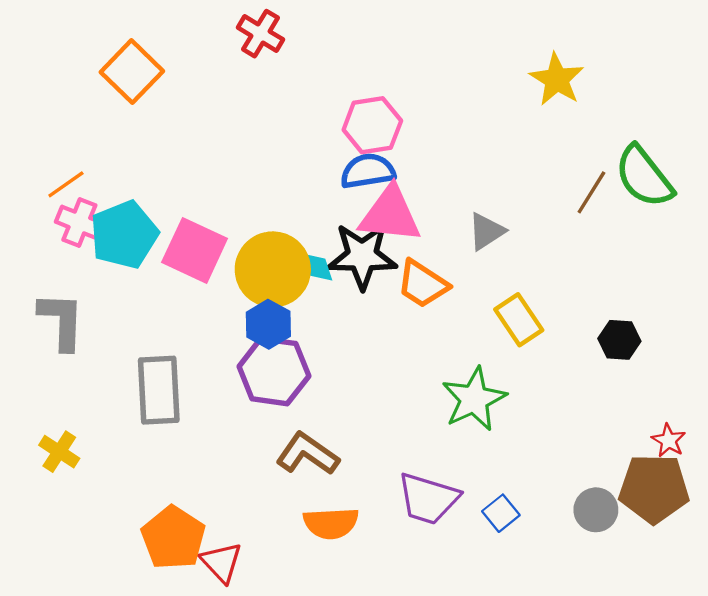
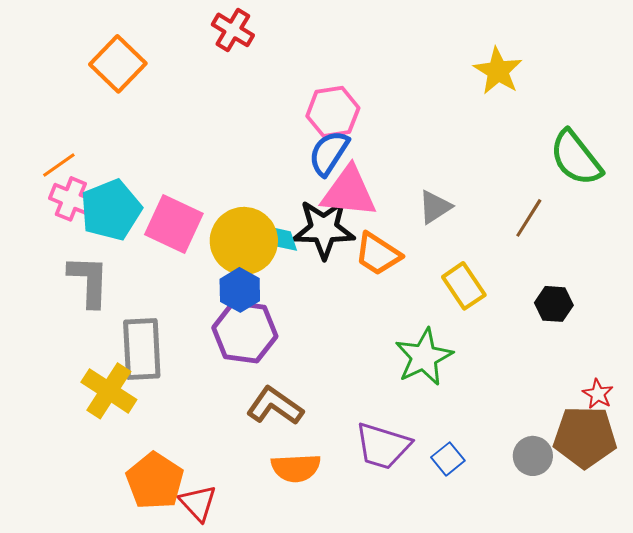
blue semicircle: (368, 171) -> (329, 153), turned -48
brown line: (591, 192) -> (529, 218), moved
gray L-shape: (61, 321) -> (89, 281), moved
yellow cross: (59, 452) -> (109, 391), moved, size x1.5

